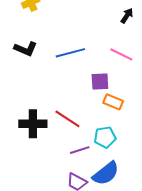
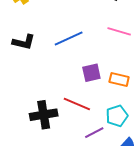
purple square: (100, 82) -> (91, 73), moved

